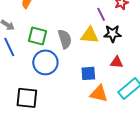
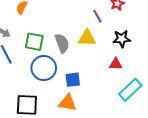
black star: (113, 34) -> (122, 39), moved
blue square: (88, 73) -> (73, 80), moved
orange triangle: (99, 94) -> (68, 103), moved

